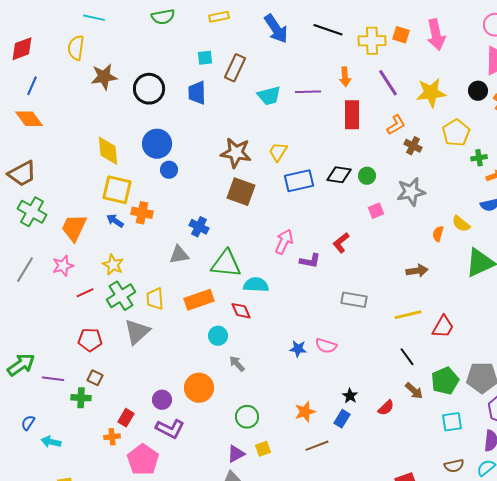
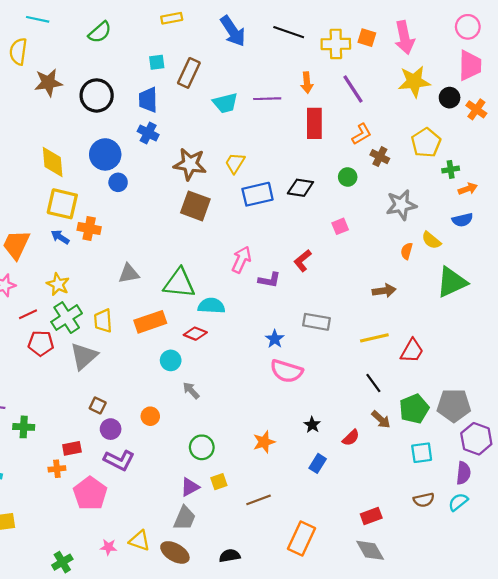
green semicircle: (163, 17) -> (100, 32), moved, turned -30
yellow star: (431, 93) -> (414, 82), moved
green circle: (367, 176) -> (348, 177), moved
gray star: (411, 192) -> (401, 205), moved
blue cross: (199, 227) -> (148, 133), moved
red diamond: (241, 311) -> (195, 334), turned -45
red pentagon: (90, 340) -> (41, 343), moved
pink semicircle: (326, 346) -> (286, 371), size x1.4
blue star: (298, 349) -> (275, 339), moved, turned 30
brown square: (95, 378) -> (98, 405), moved
orange circle: (199, 388) -> (150, 416), size x0.6
red rectangle: (126, 418) -> (72, 448), turned 48
blue rectangle: (342, 419) -> (318, 463), moved
brown line: (317, 446) -> (259, 500), moved

